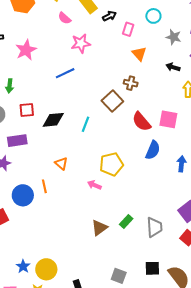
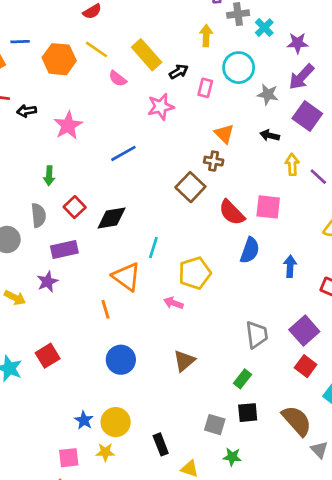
cyan circle: (153, 16) -> (239, 68), size x1.5
pink star: (81, 43) -> (161, 107), moved
orange triangle: (139, 54) -> (224, 134), moved
red square: (27, 110) -> (75, 207), turned -35
cyan line: (86, 124) -> (153, 248), moved
orange triangle: (61, 163) -> (127, 277), size x1.6
blue circle: (23, 195) -> (121, 360), moved
green rectangle: (126, 221) -> (242, 379), moved
gray trapezoid: (154, 227) -> (257, 335), moved
black square: (152, 268) -> (248, 413), moved

